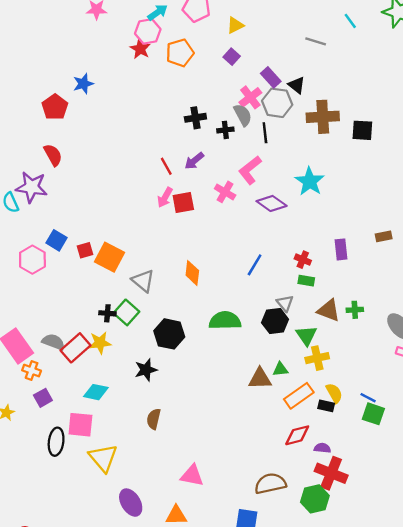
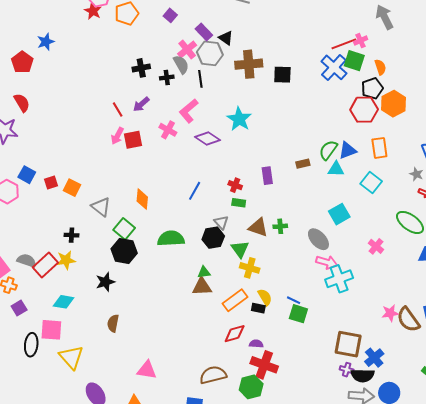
orange square: (110, 257) -> (72, 188), size x0.7
green square: (126, 312) -> (124, 229), moved
yellow cross: (317, 358) -> (250, 268), turned 30
green triangle: (280, 369) -> (204, 272), moved

